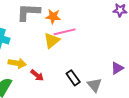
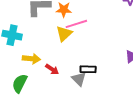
black rectangle: (73, 78) -> (88, 69), turned -49
gray triangle: (94, 85) -> (79, 79), moved

